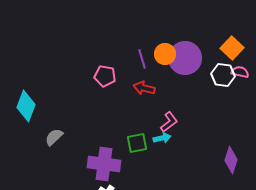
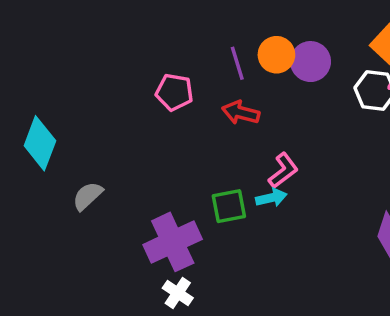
purple circle: (185, 58) -> (310, 62), size x0.7
purple cross: (104, 164) -> (173, 242), turned -32

